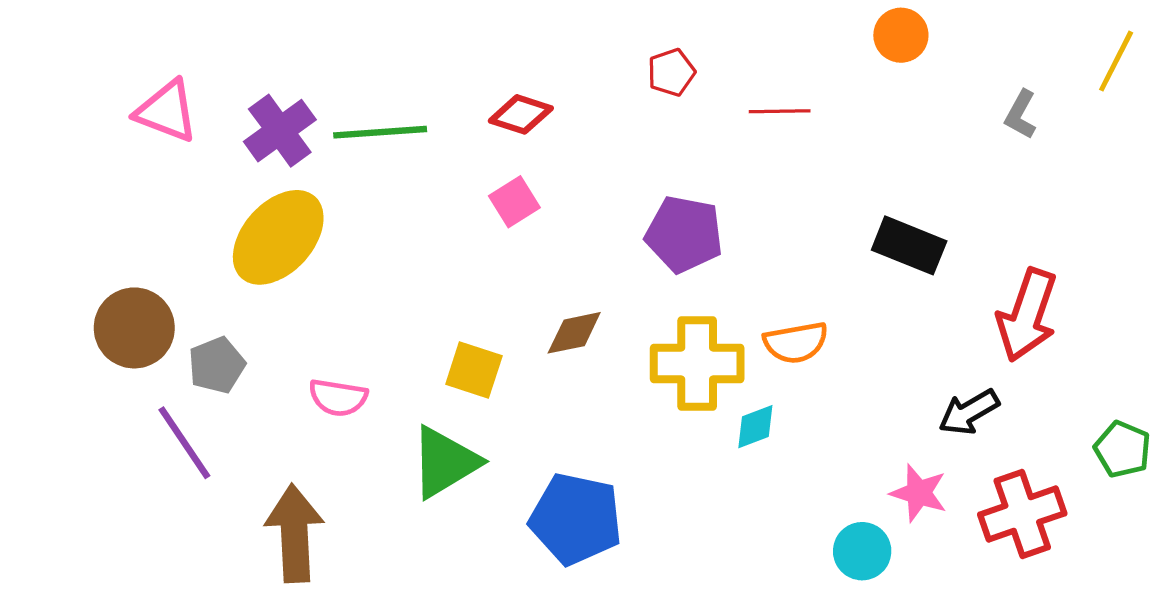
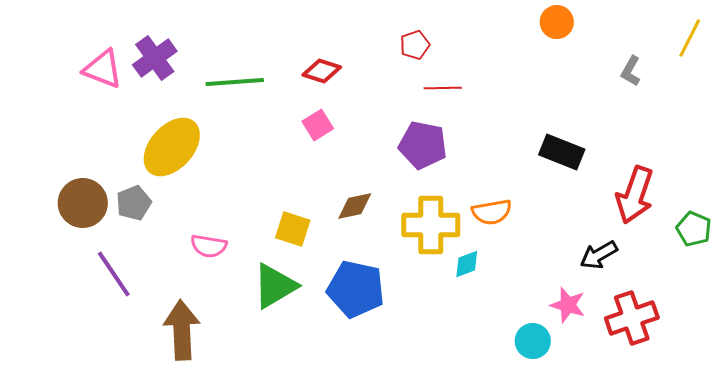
red line: (780, 111) -> (443, 88), moved
purple cross: (280, 131) -> (155, 58), moved
gray pentagon: (217, 365) -> (134, 203), moved
green pentagon: (1123, 449) -> (694, 229), moved
blue pentagon: (576, 519) -> (356, 289), moved

